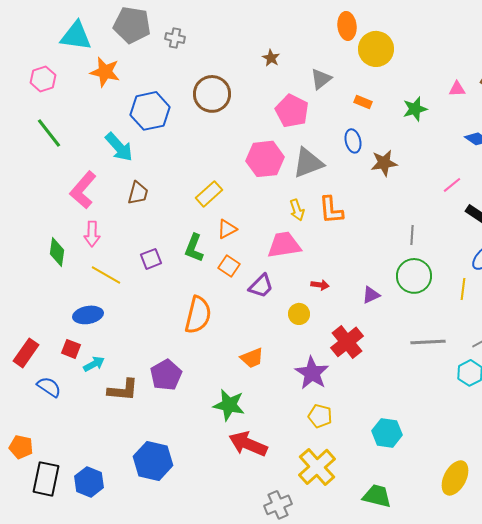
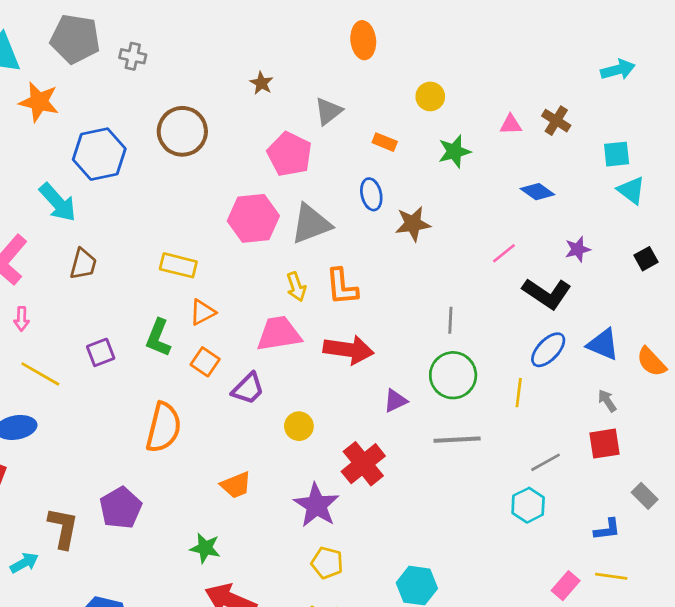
yellow circle: (376, 49) -> (430, 96), moved, size x0.6
yellow rectangle: (209, 194) -> (178, 265), turned 56
pink arrow: (92, 234) -> (22, 319), size x0.7
red arrow: (320, 285) -> (349, 350), moved, size x2.0
gray line: (428, 342) -> (457, 440), moved
cyan arrow: (94, 364) -> (24, 563), moved
brown L-shape: (123, 390) -> (63, 528), turned -84
green star: (229, 405) -> (205, 548), size x0.7

